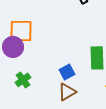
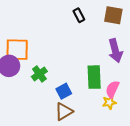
green cross: (23, 80) -> (39, 74), moved

